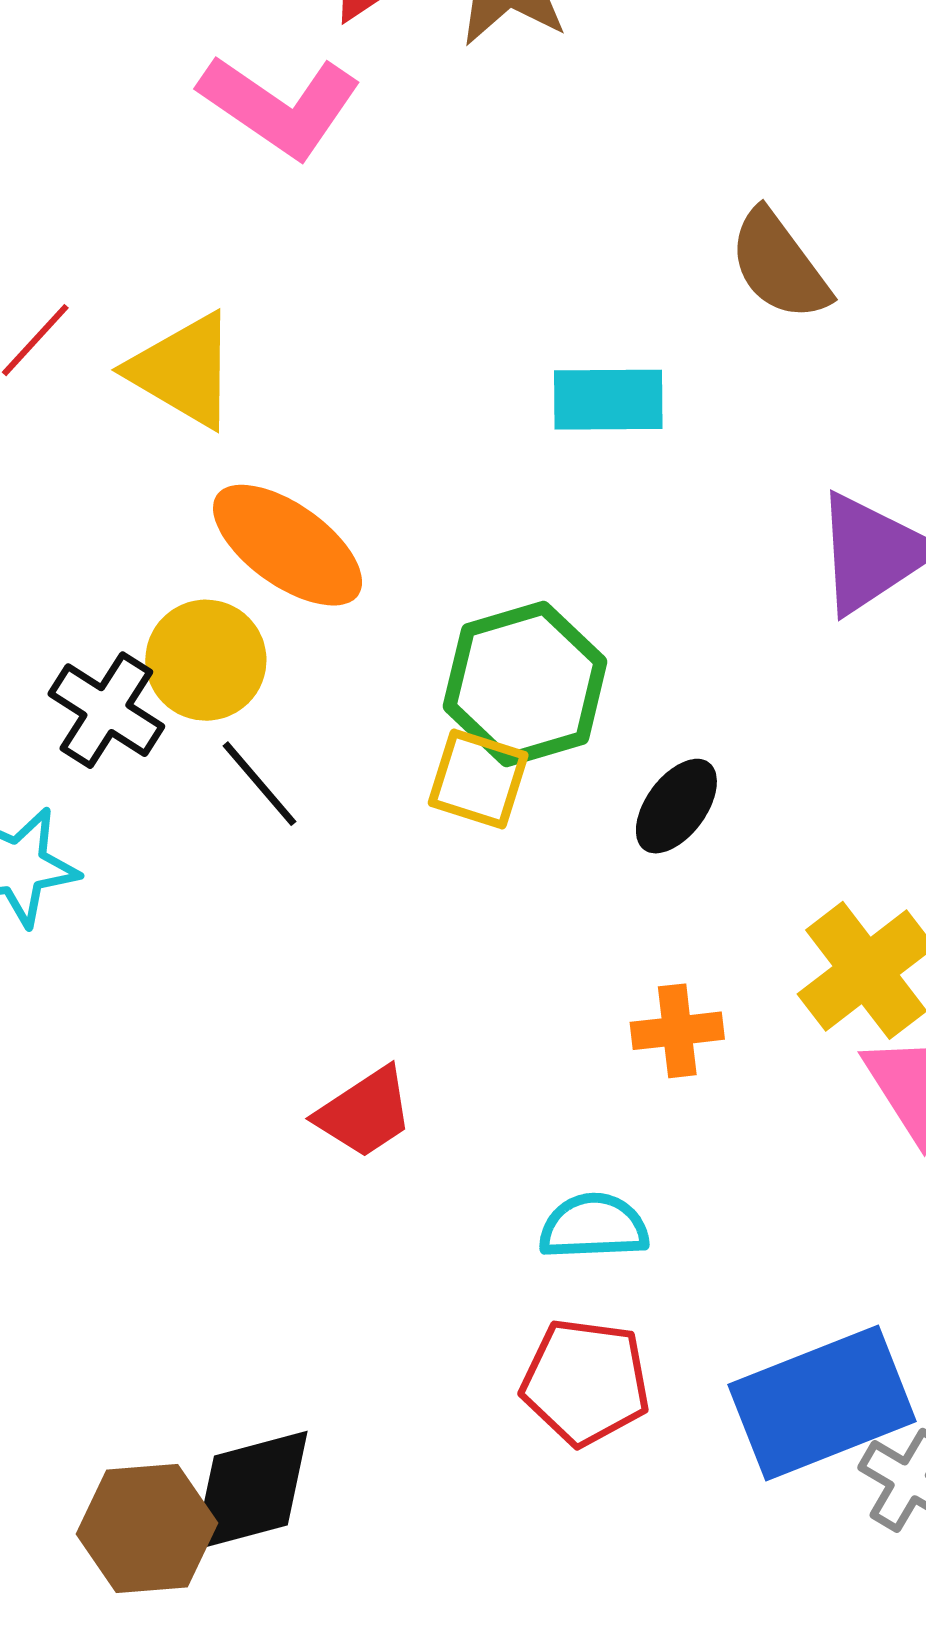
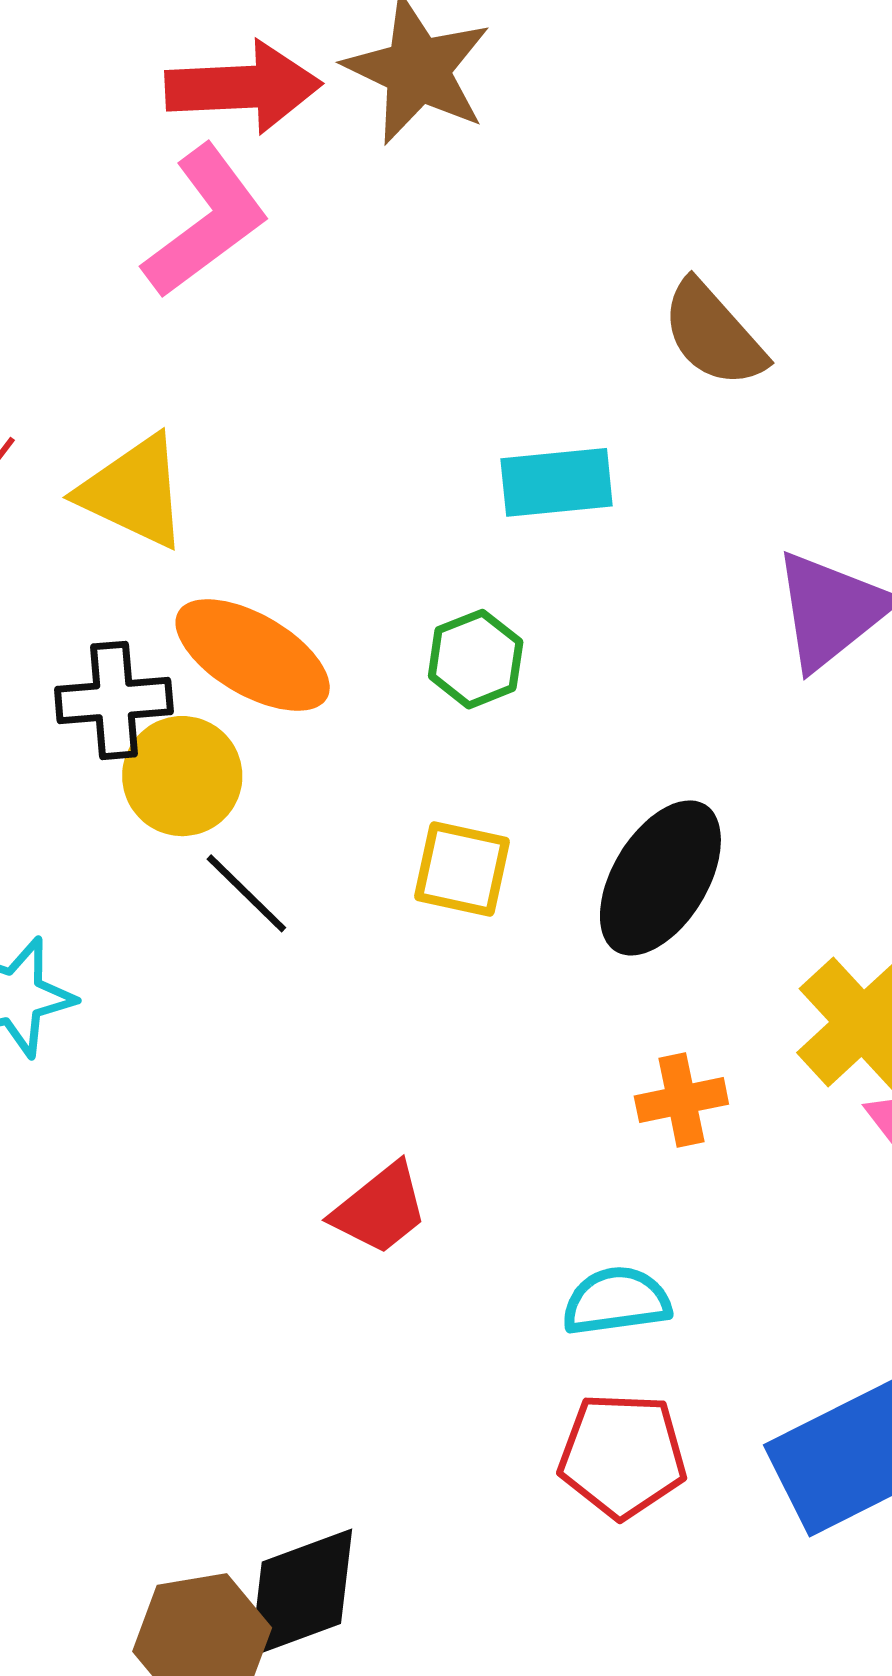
pink L-shape: (280, 106) -> (206, 222), turned -66
green hexagon: (525, 684) -> (476, 659), moved, size x0.6
black cross: (106, 710) -> (114, 700), moved, turned -32
black ellipse: (676, 806) -> (660, 878), size x1.6

